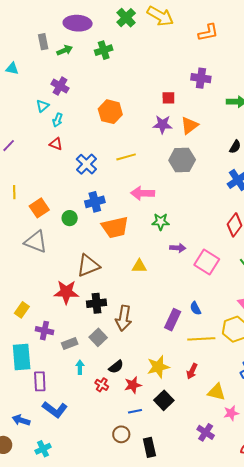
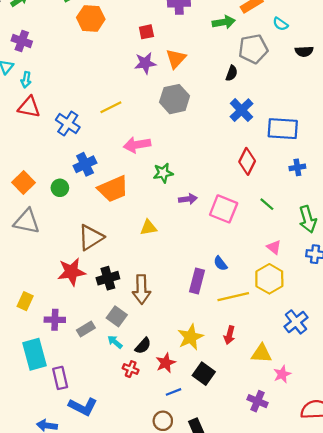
orange hexagon: (110, 112) -> (91, 18), moved
red triangle: (56, 144) -> (29, 107), size x1.5
cyan arrow: (80, 367) -> (115, 342), moved, turned -40

